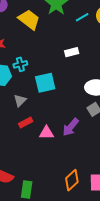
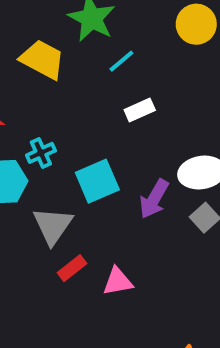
cyan line: (82, 17) -> (121, 61), moved
gray triangle: (20, 100) -> (53, 226), size x1.5
purple arrow: (71, 127) -> (154, 199), moved

